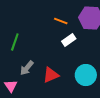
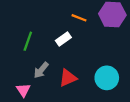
white rectangle: (69, 40) -> (63, 39), moved

